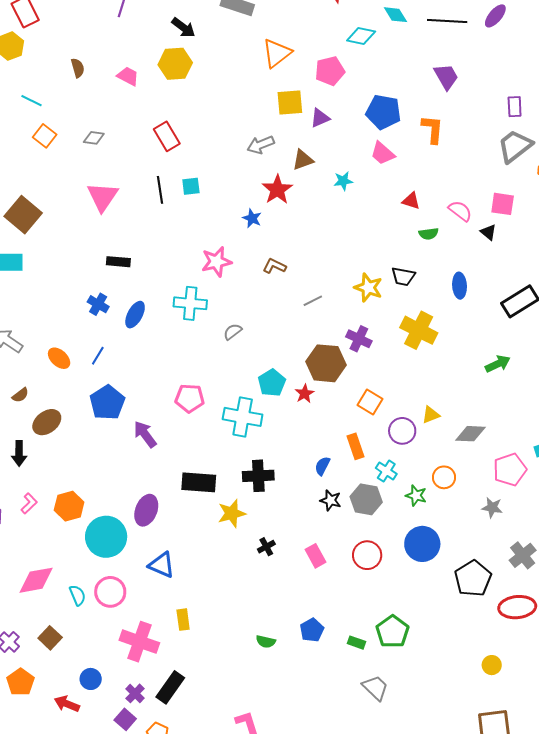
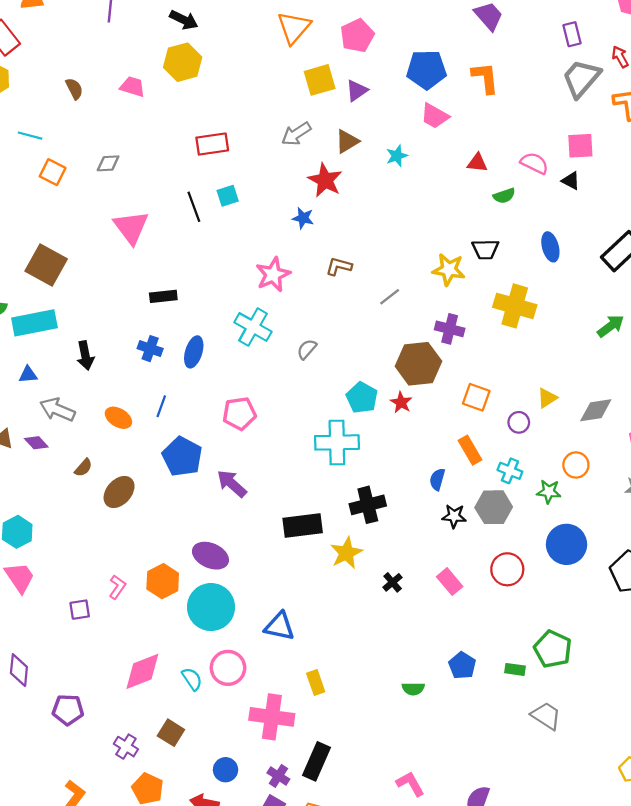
red rectangle: (167, 136) -> (212, 144), moved, turned -56
cyan cross: (190, 303) -> (253, 327), turned 36
pink pentagon: (190, 398) -> (239, 413), moved
purple circle: (402, 431) -> (519, 422), size x0.7
black arrow: (19, 453) -> (85, 356), moved
purple ellipse: (146, 510) -> (210, 556), moved, turned -76

